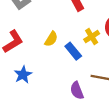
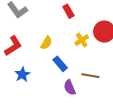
blue rectangle: (73, 51) -> (60, 64), moved

